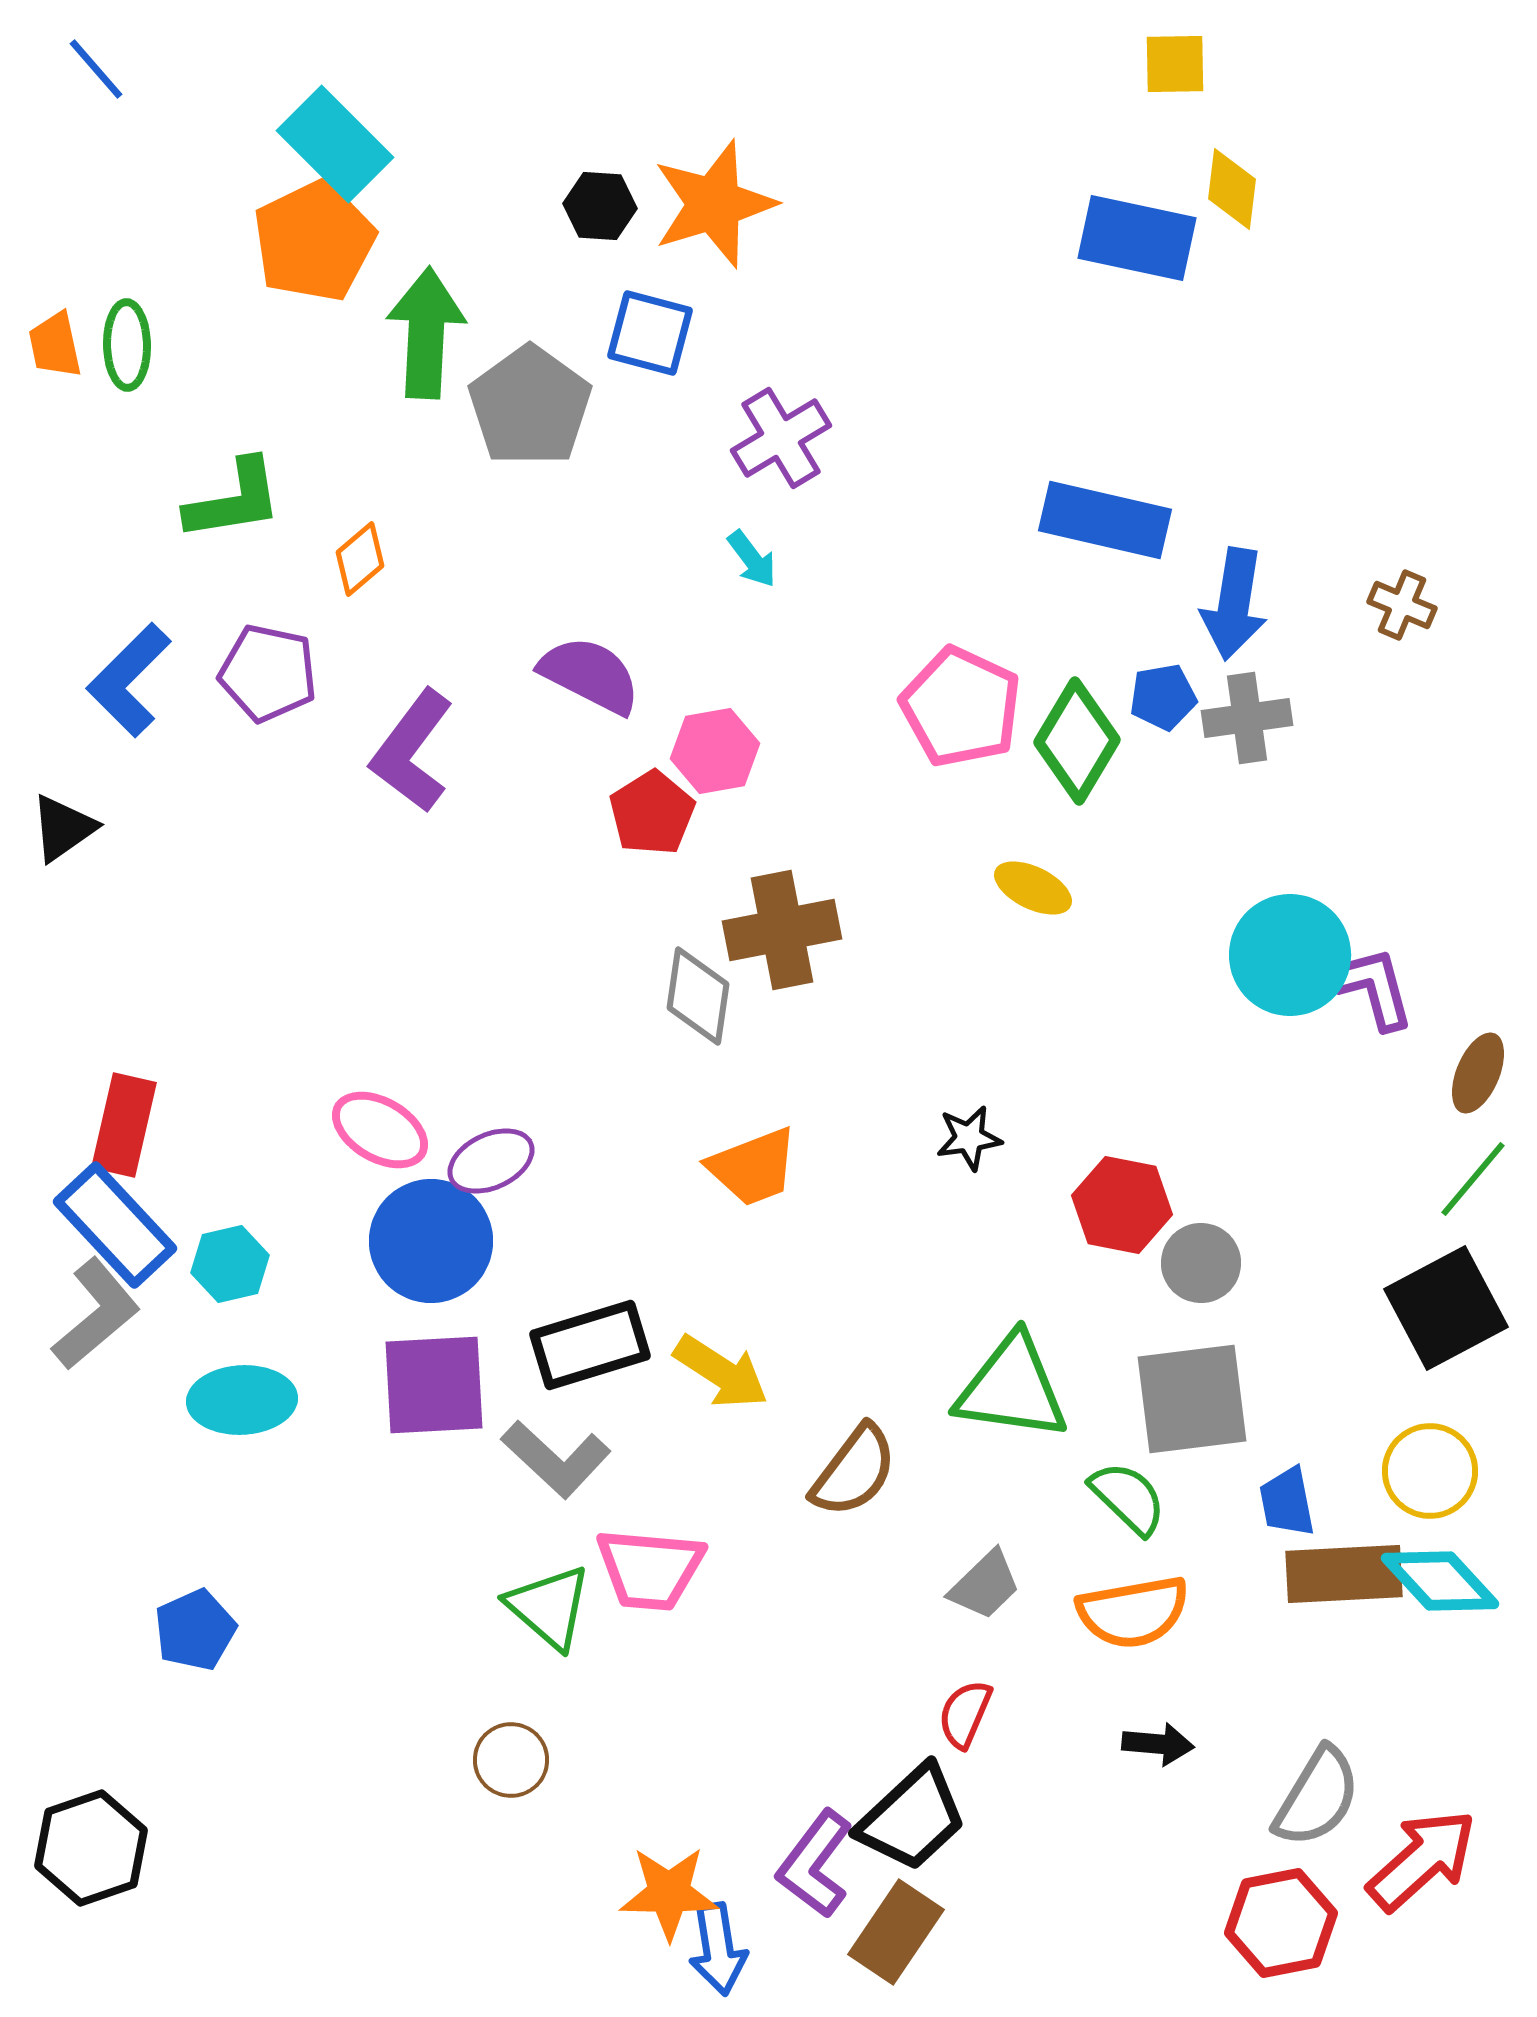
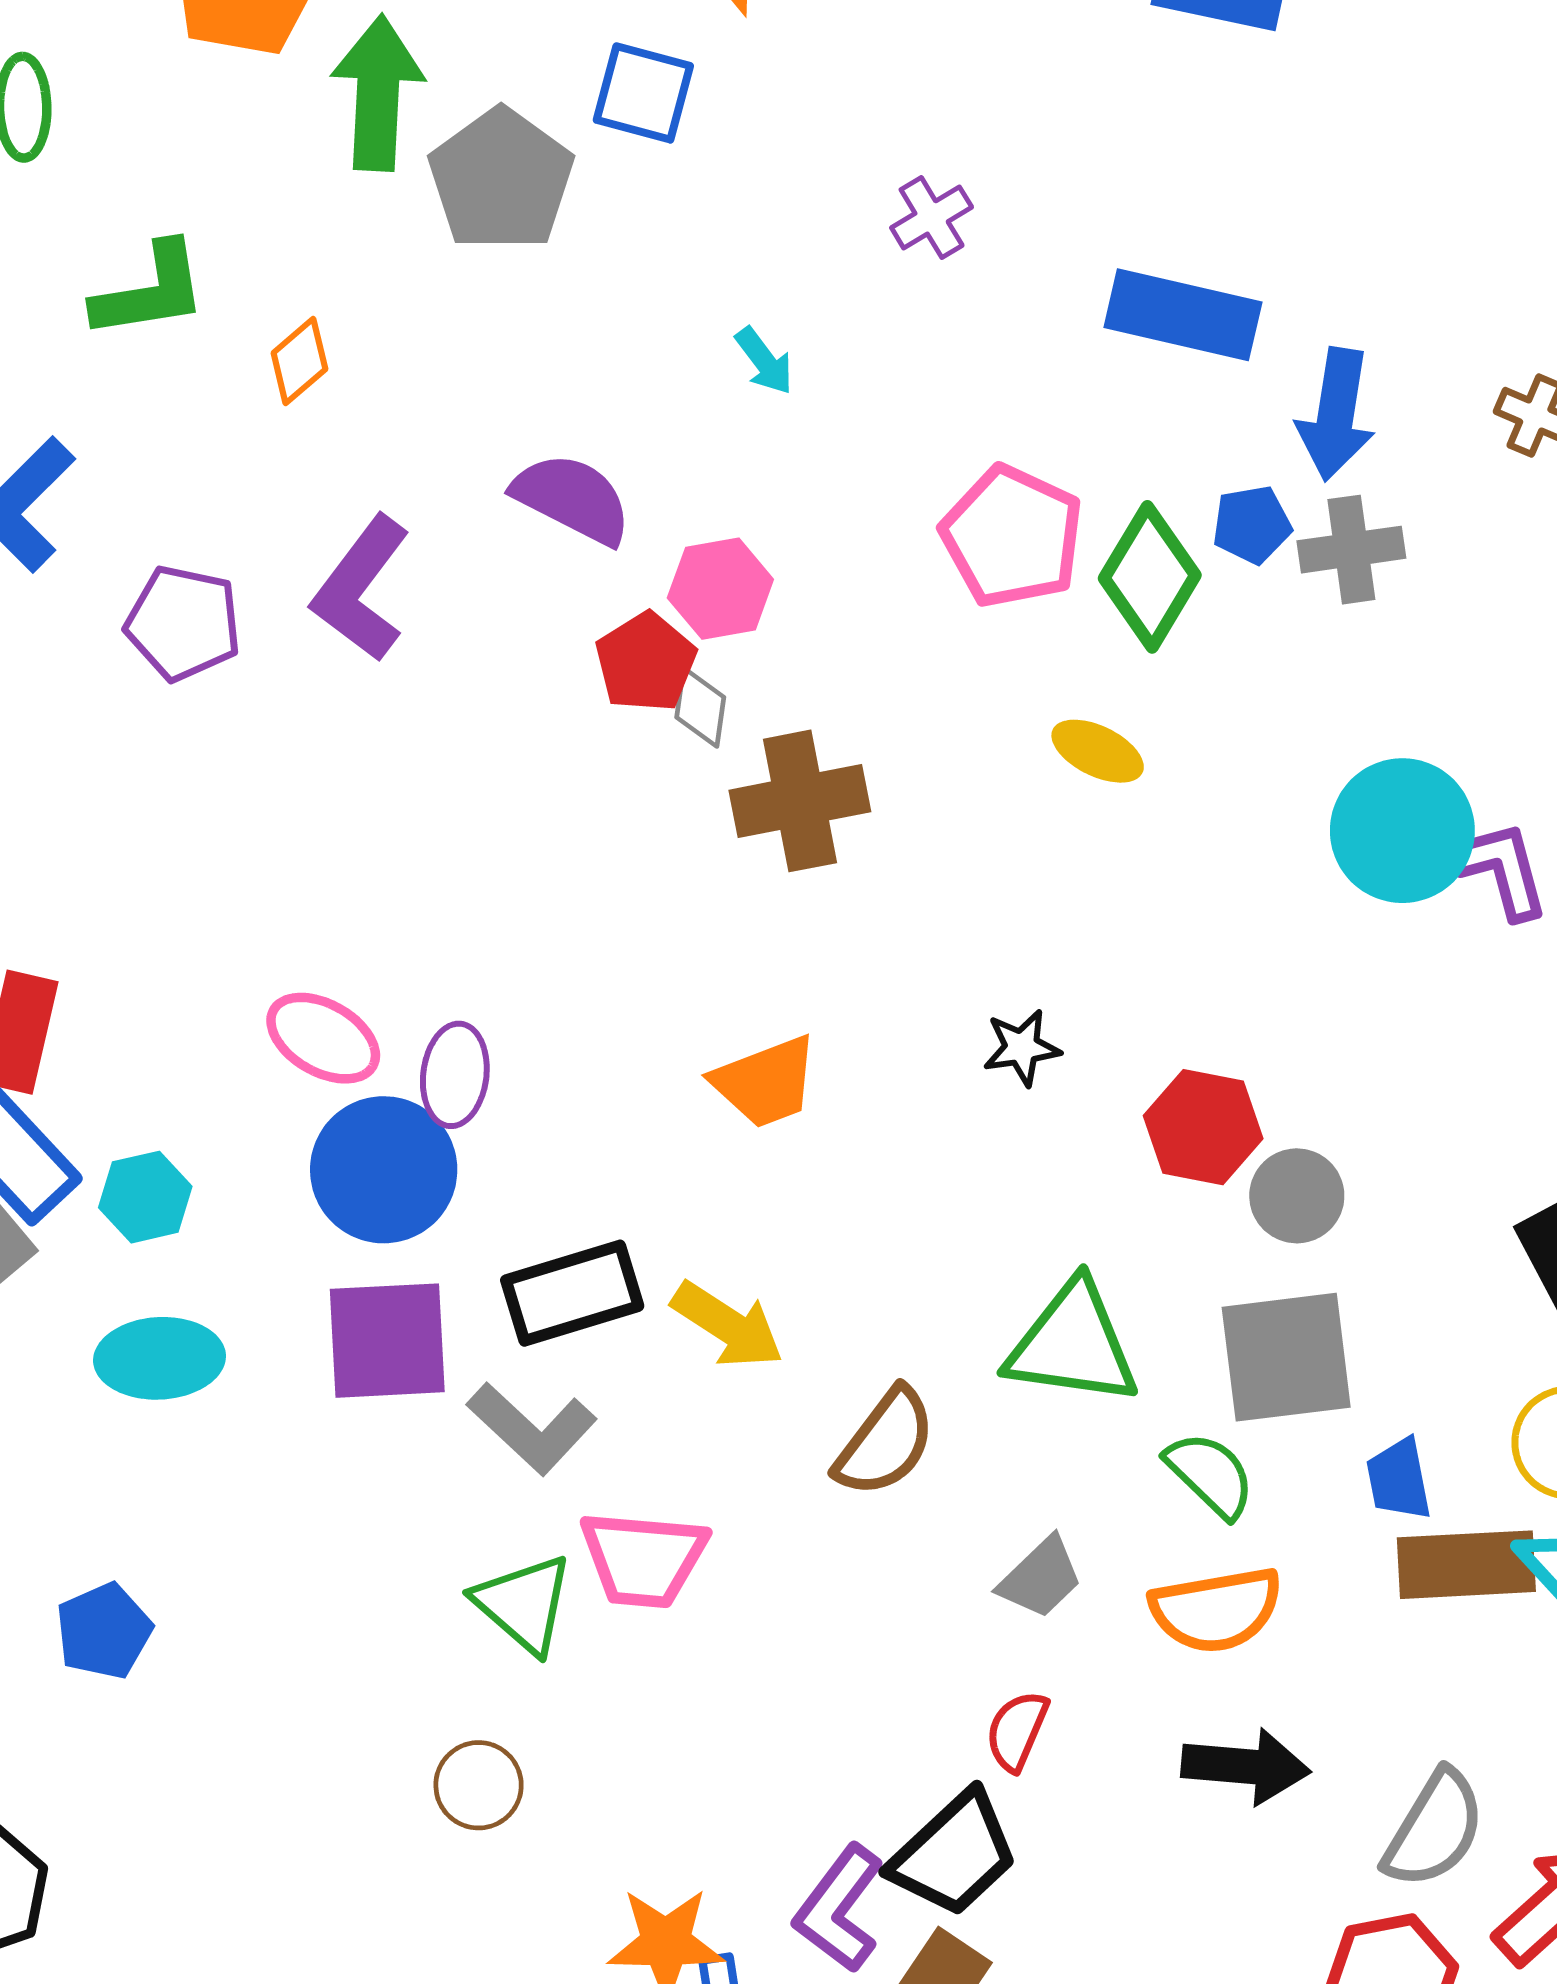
purple cross: (781, 438) -> (932, 217), moved, size x0.7
purple pentagon: (268, 673) -> (183, 623), moved
gray diamond: (698, 996) -> (700, 707), moved, size x0.7
purple ellipse: (491, 1161) -> (455, 1075), turned -58
black arrow: (1158, 1744) -> (1246, 1766), size x1.5

